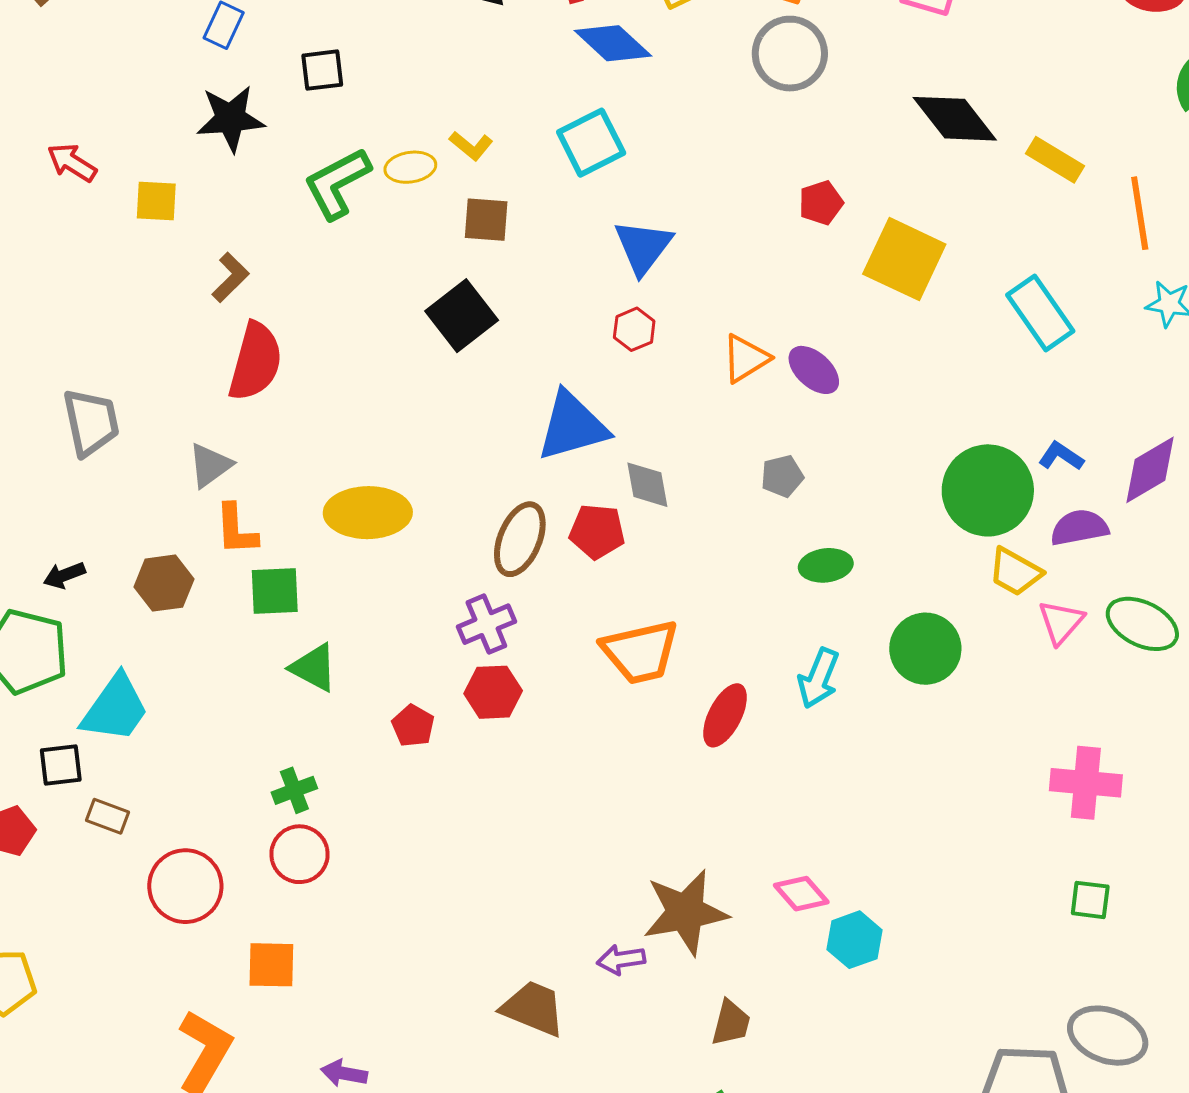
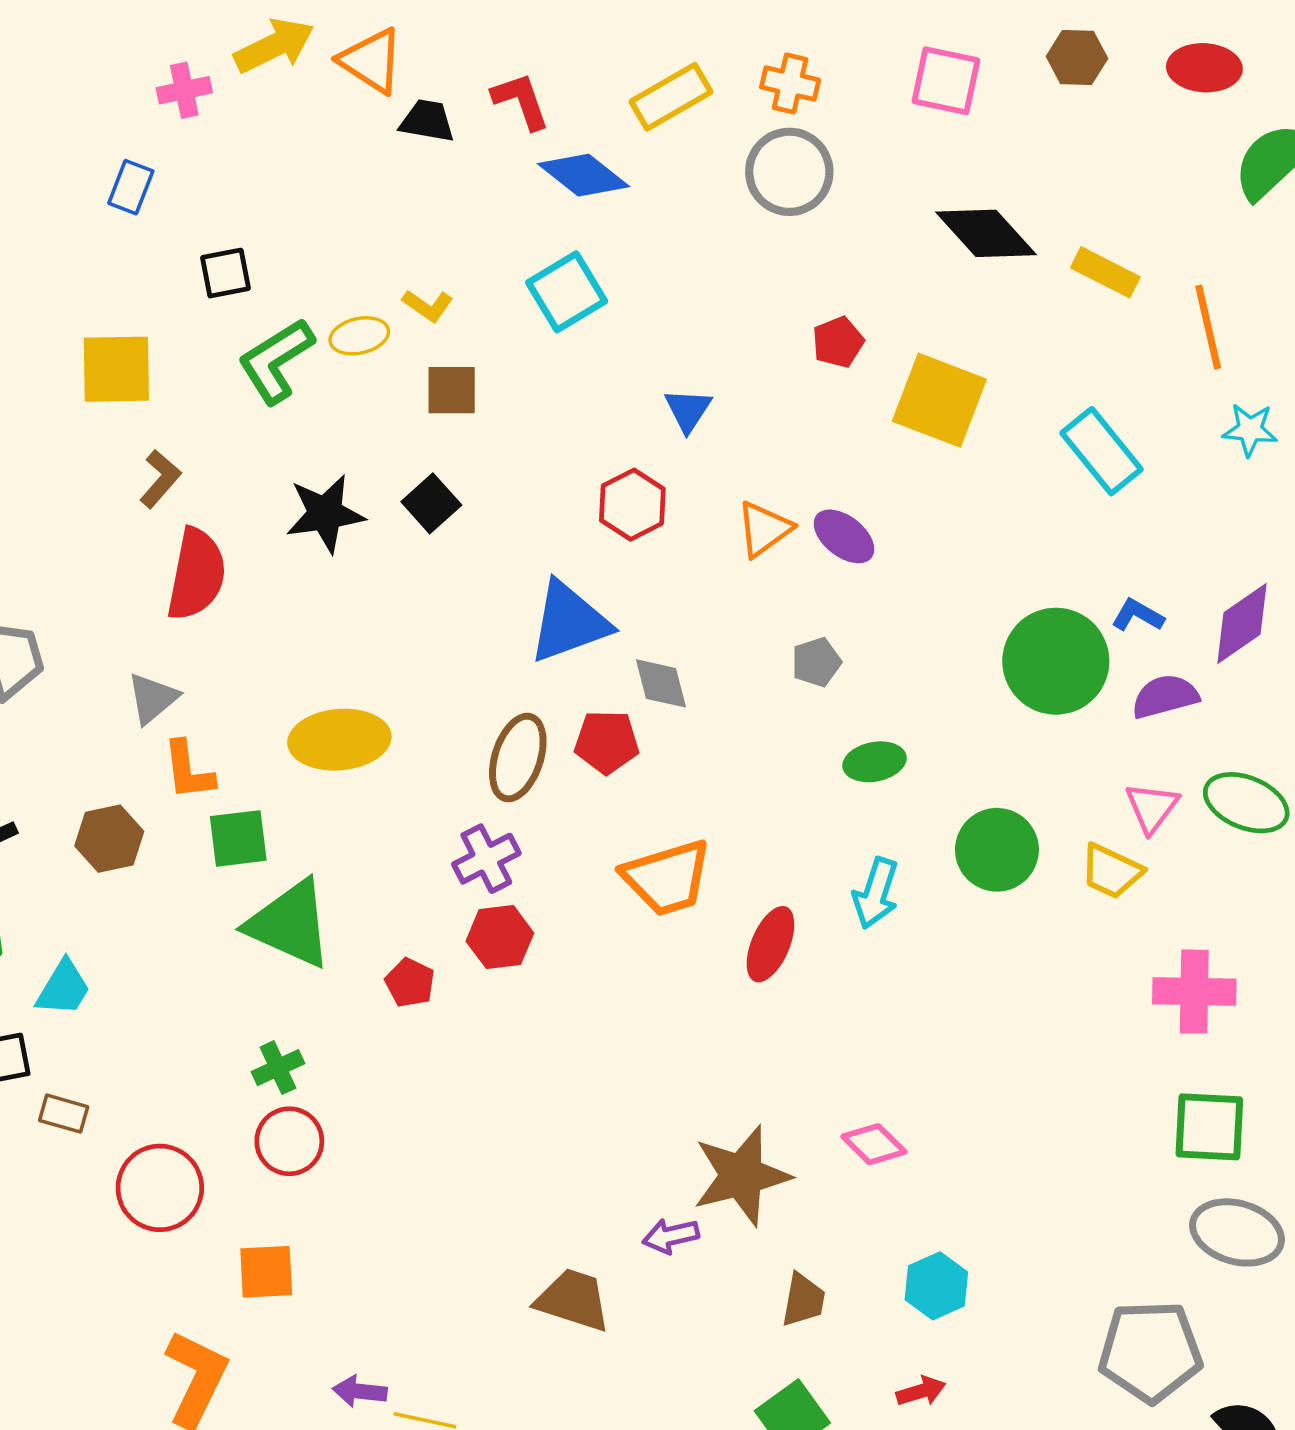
black square: (322, 70) -> (225, 273), moved
black star: (231, 118) -> (325, 514), moved
yellow square: (156, 201) -> (116, 369), moved, size x1.5
blue triangle: (643, 247) -> (688, 410), moved, size x0.7
black square: (462, 316) -> (431, 503), size x0.7
red hexagon: (634, 329) -> (632, 505), size x1.4
yellow trapezoid: (1015, 572) -> (1111, 871), moved
green triangle: (314, 668) -> (290, 924), size x1.6
cyan trapezoid: (115, 708) -> (63, 988), size x0.7
green square: (1090, 900) -> (1209, 1127), size x1.6
cyan hexagon: (855, 940) -> (936, 1286), moved
gray ellipse: (1108, 1036) -> (1237, 1232), moved

